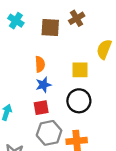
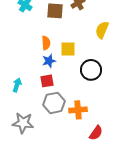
yellow square: (80, 70) -> (68, 49), moved
black circle: (79, 101) -> (91, 70), moved

